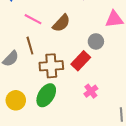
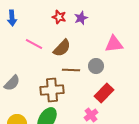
brown line: (30, 46) -> (71, 70), moved, turned -72
red rectangle: (81, 61) -> (104, 93), moved

